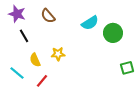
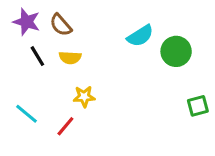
brown semicircle: (48, 16) -> (61, 25), moved
yellow star: (58, 54) -> (84, 97), moved
yellow semicircle: (35, 60) -> (70, 58), moved, turned -64

